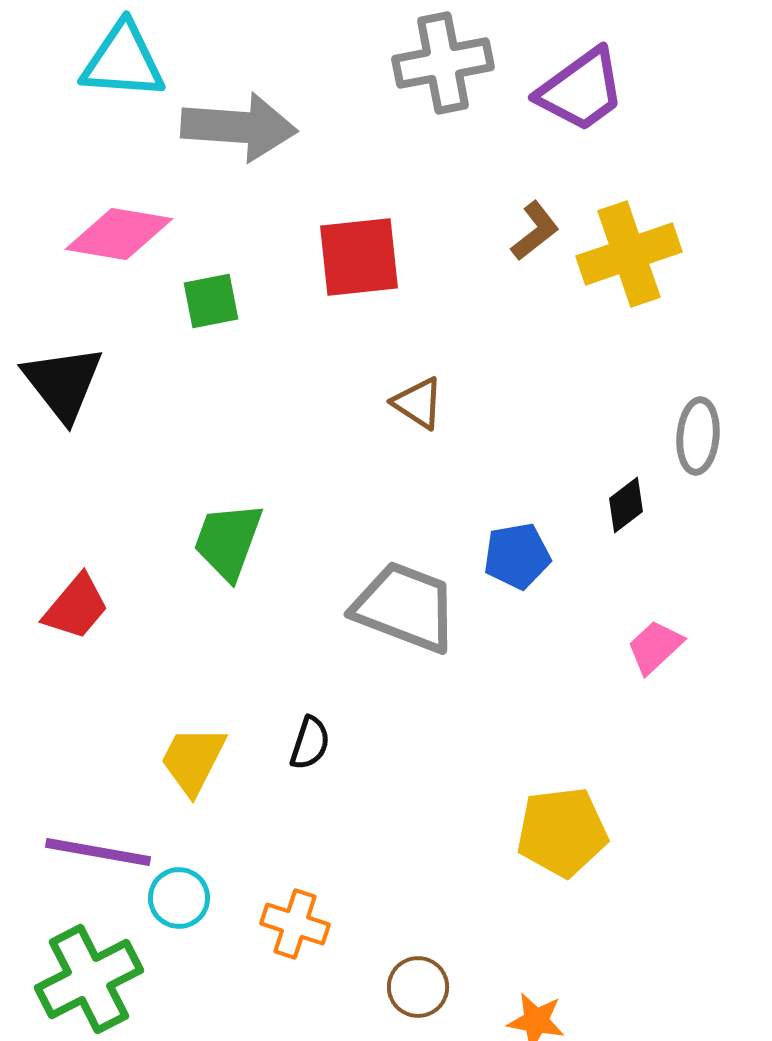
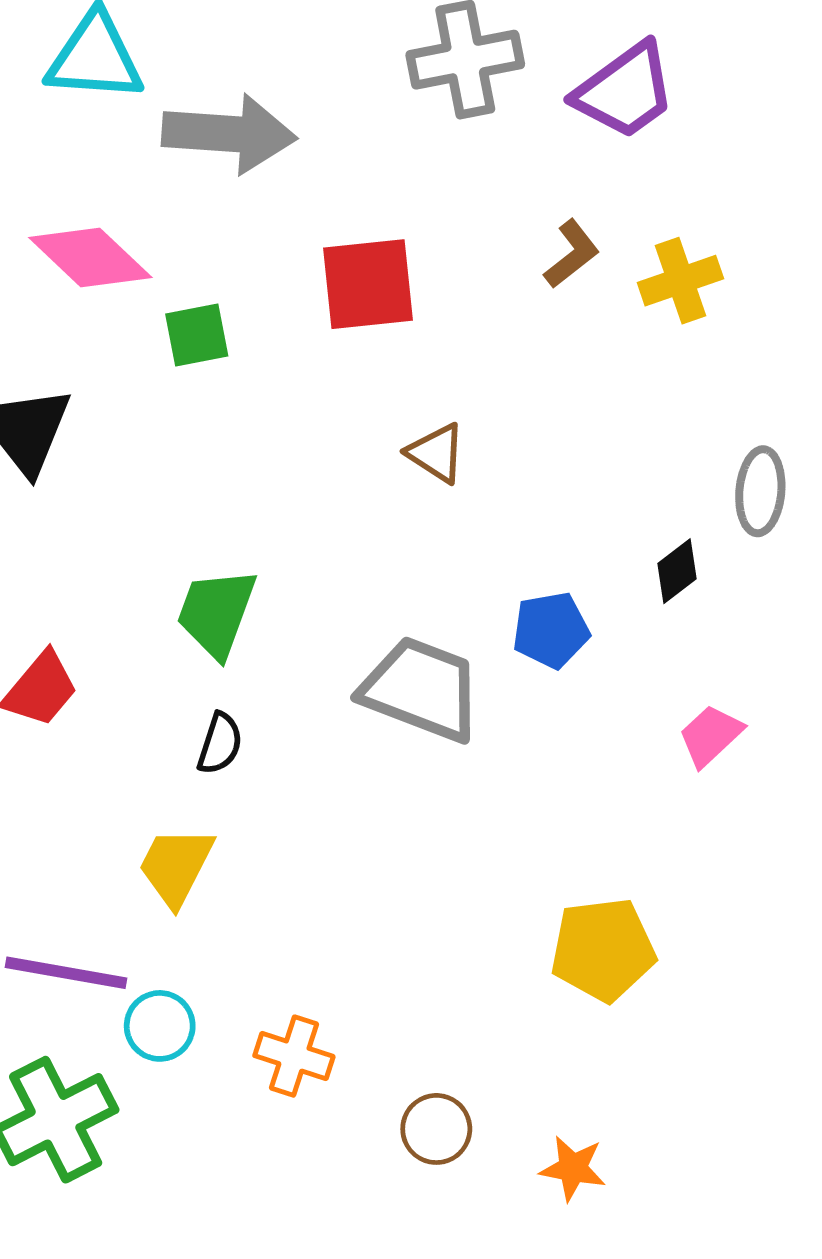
pink diamond: (119, 234) -> (90, 258), turned 34
yellow cross: (629, 254) -> (680, 281), size x0.7
black semicircle: (310, 743) -> (220, 744), moved

